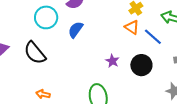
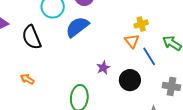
blue semicircle: (76, 30) -> (77, 27), size x1.4

